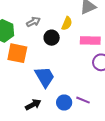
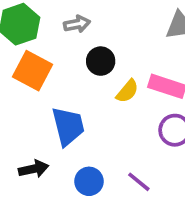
yellow semicircle: (67, 23) -> (127, 91), moved
purple line: (83, 100) -> (139, 182), moved

